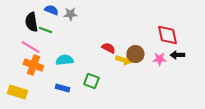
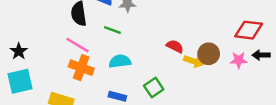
green line: (45, 30) -> (112, 30), moved
red diamond: (167, 35) -> (249, 30), turned -70
green square: (91, 81) -> (154, 88), turned 35

